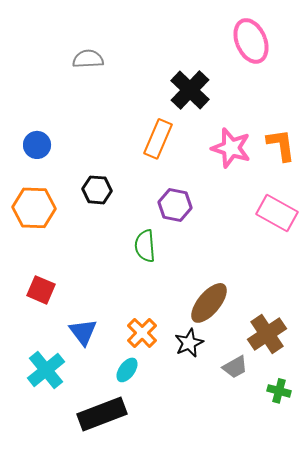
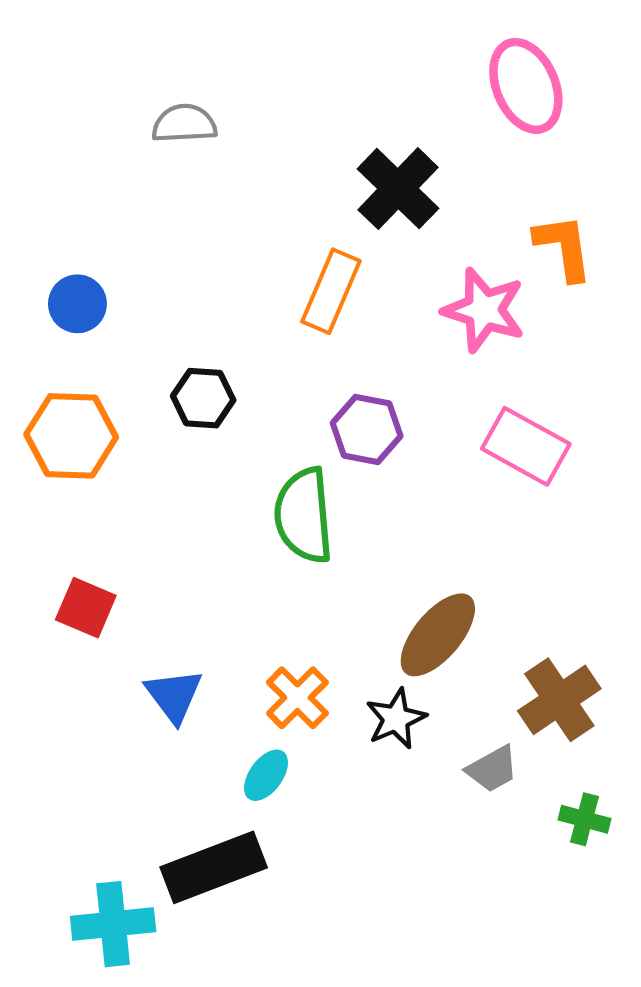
orange L-shape: (281, 145) -> (564, 247), moved
pink rectangle: (277, 213) -> (526, 446), moved
green semicircle: (145, 246) -> (304, 515), size x1.4
cyan cross: (46, 370) -> (113, 924), moved, turned 33

